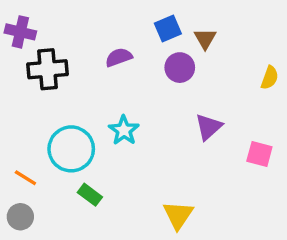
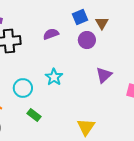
cyan circle: (71, 149) -> (23, 88), size x0.7

